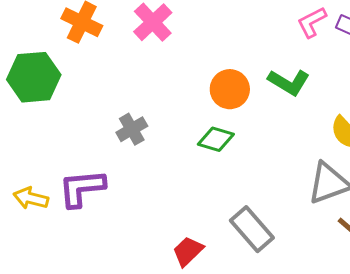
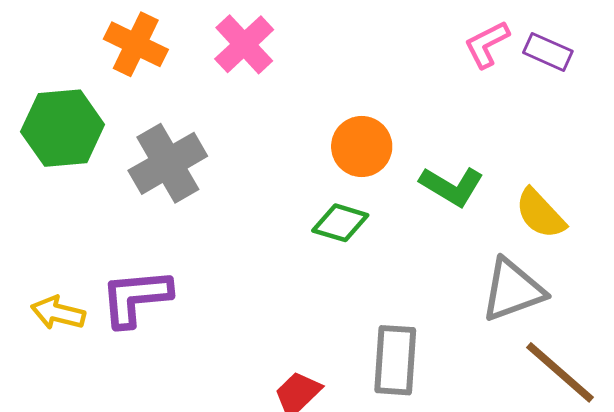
green L-shape: (289, 82) -> (452, 186), moved
gray cross: (132, 129) -> (168, 163), moved, size x1.6
gray rectangle: (252, 229) -> (395, 360), turned 45

